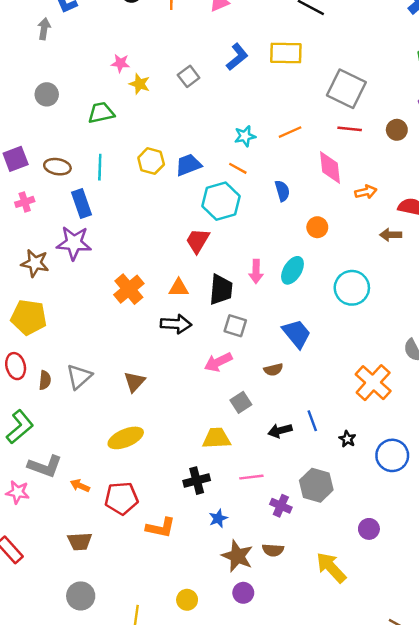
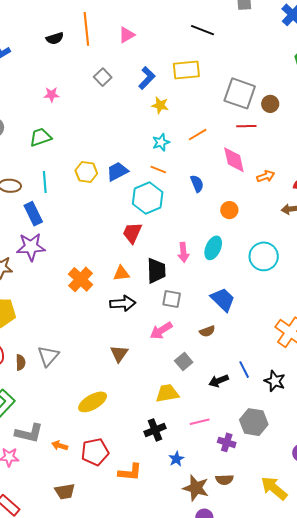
gray square: (189, 76) -> (103, 77), moved
yellow star: (140, 84) -> (160, 105), moved
brown circle: (397, 130) -> (270, 104), moved
brown triangle: (134, 382) -> (119, 354), moved
black star: (347, 439) -> (275, 381), size x1.5

